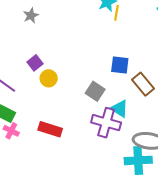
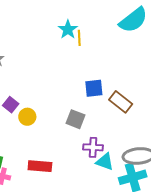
cyan triangle: (120, 109) -> (105, 162), moved
purple cross: (106, 123) -> (93, 147), size x0.7

